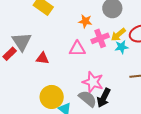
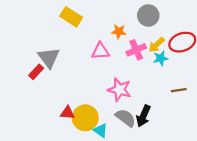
pink triangle: (77, 49) -> (100, 51), moved
red triangle: (42, 58) -> (67, 113), moved
pink star: (93, 82) -> (120, 90), moved

